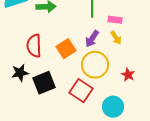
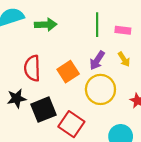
pink rectangle: (115, 20) -> (123, 30), moved
red square: (81, 91) -> (71, 124), moved

